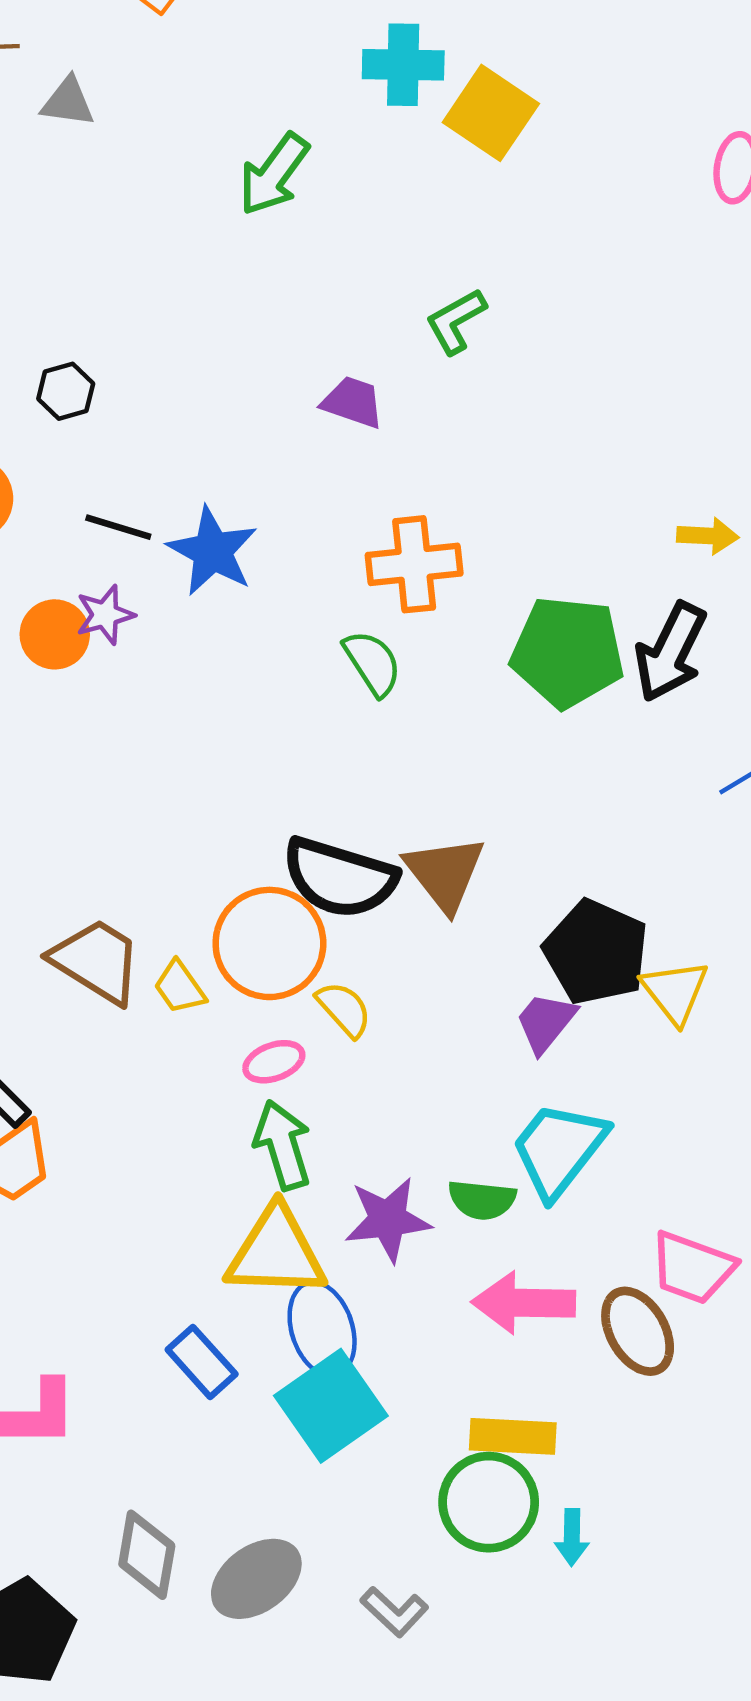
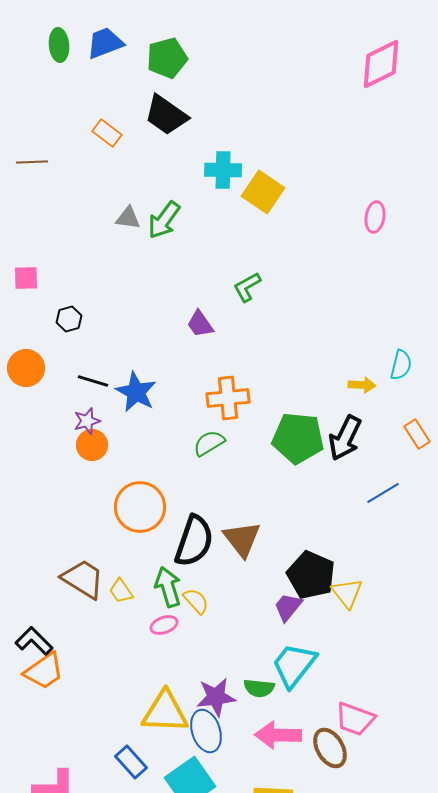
gray triangle: (68, 102) -> (128, 218), moved
purple trapezoid: (353, 402) -> (200, 324), turned -144
orange circle: (55, 634) -> (92, 445), moved
green semicircle: (372, 663) -> (209, 443), turned -88
black semicircle: (340, 878) -> (194, 541), turned -88
orange circle: (269, 943) -> (140, 507), moved
green arrow: (283, 1145) -> (168, 587), moved
blue ellipse: (322, 1329) -> (206, 731), moved

